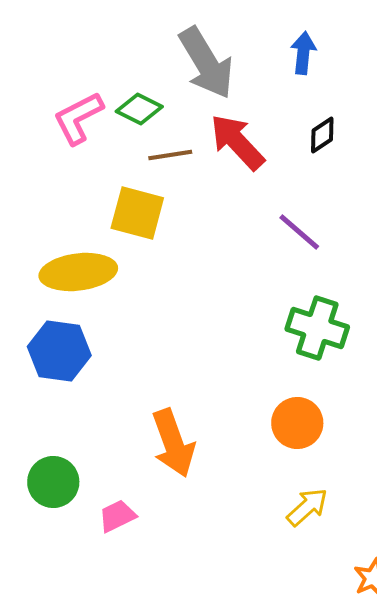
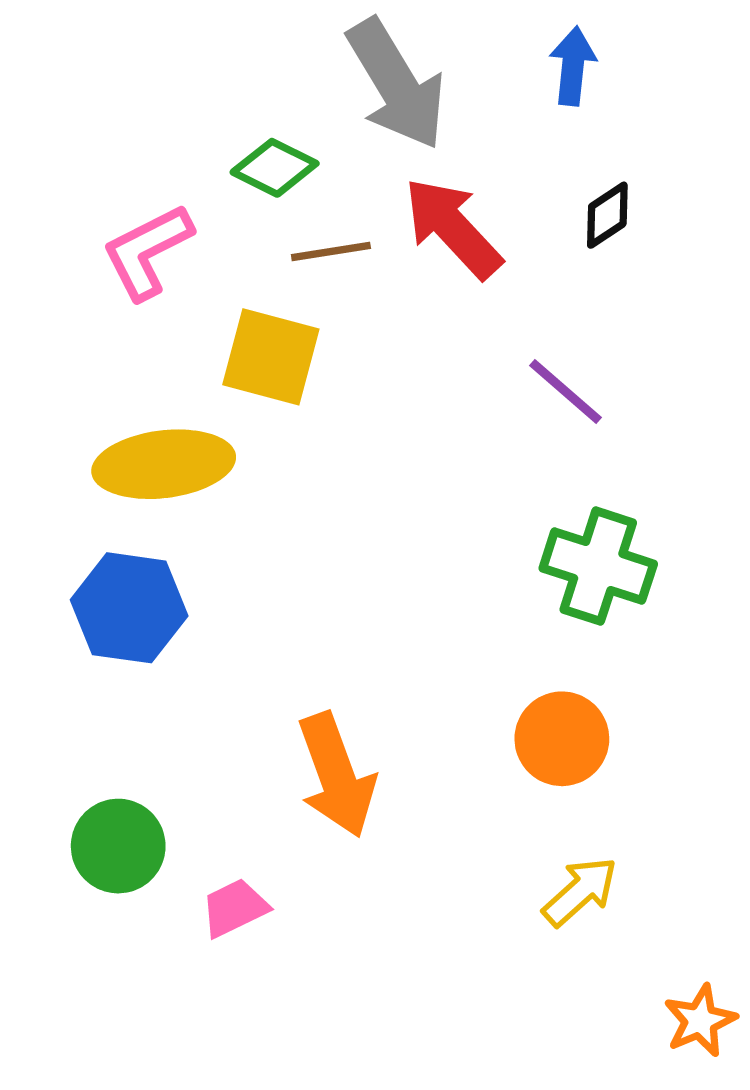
pink L-shape: (78, 118) -> (147, 251), moved

